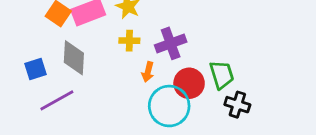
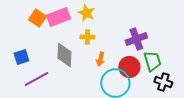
purple cross: (171, 43) -> (136, 39), moved
gray diamond: (74, 58) -> (64, 55), moved

